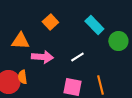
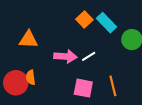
orange square: (50, 22) -> (84, 19), moved
pink arrow: (42, 57) -> (65, 56), moved

